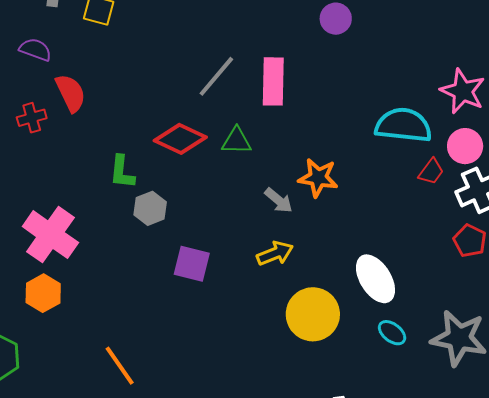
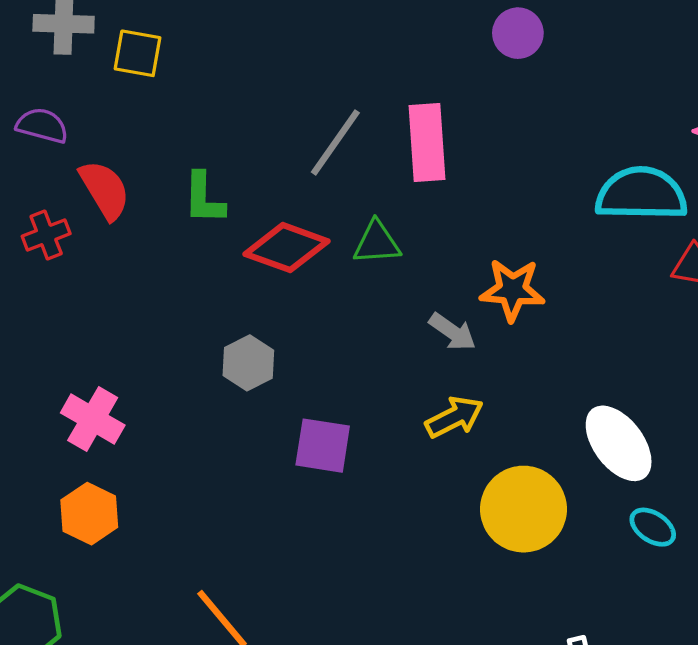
green L-shape: (122, 172) -> (204, 198), moved
pink cross: (50, 235) -> (93, 419), size x0.7

